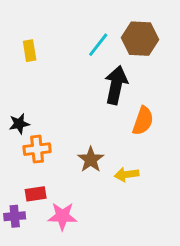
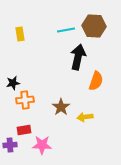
cyan line: (98, 45) -> (66, 30), turned 42

